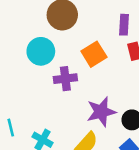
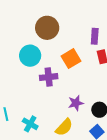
purple star: (101, 112) -> (76, 103), size x0.7

